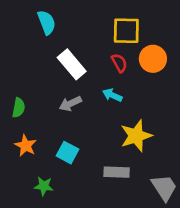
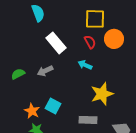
gray arrow: (70, 104) -> (45, 71), moved
green semicircle: (19, 108) -> (18, 74), turned -128
orange star: (26, 146) -> (32, 111), moved

